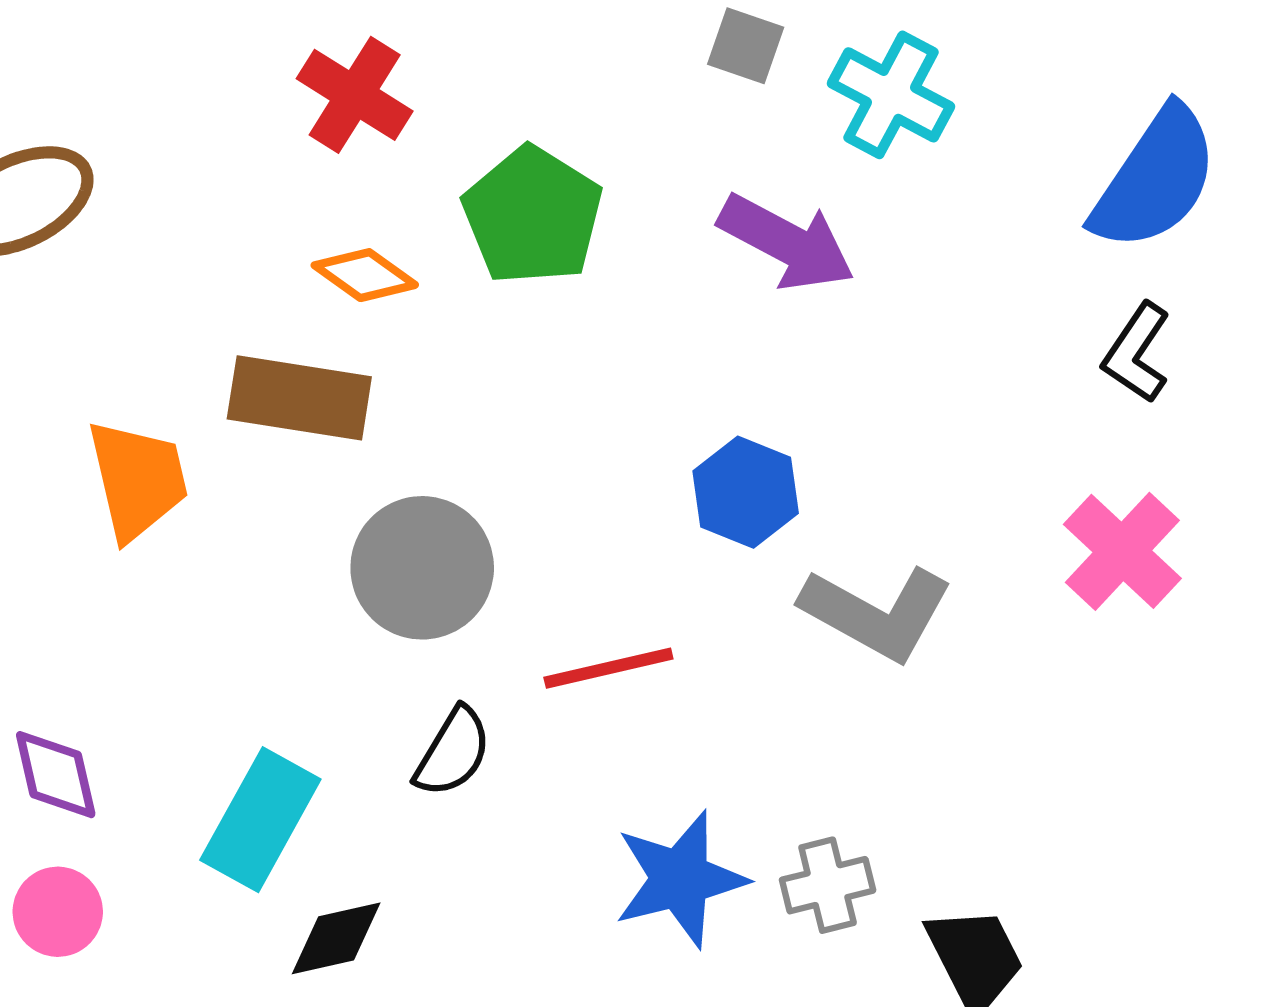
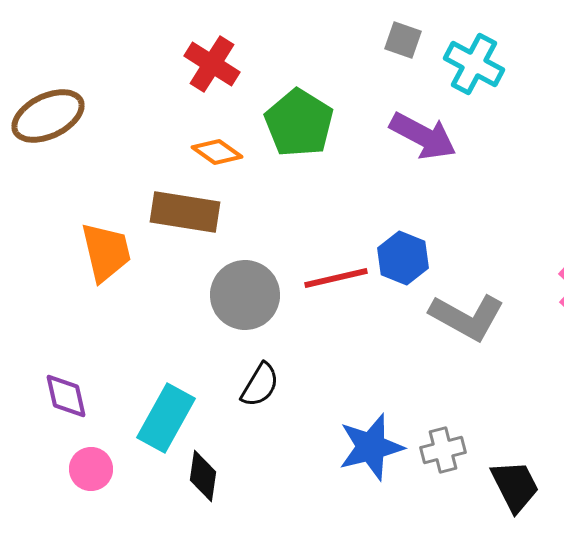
red line: (608, 668) -> (336, 278), moved
pink circle: (58, 912) -> (91, 469), moved
black diamond: (336, 938) -> (203, 476), turned -69

